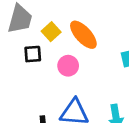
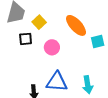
orange ellipse: (83, 35) -> (76, 25), moved

